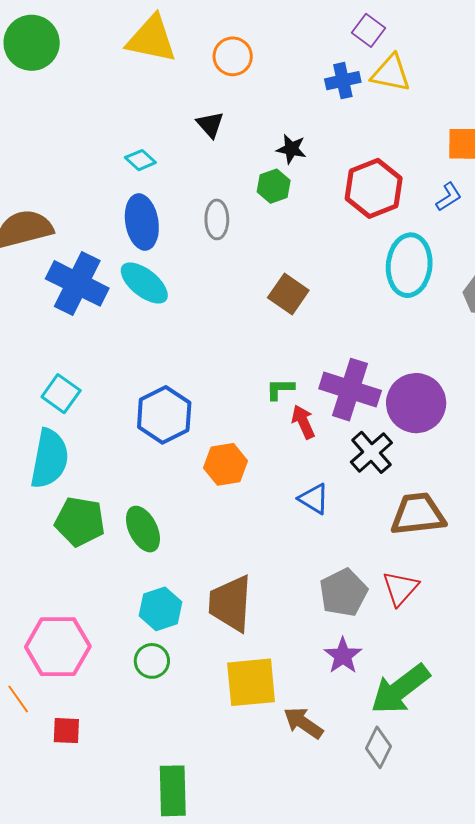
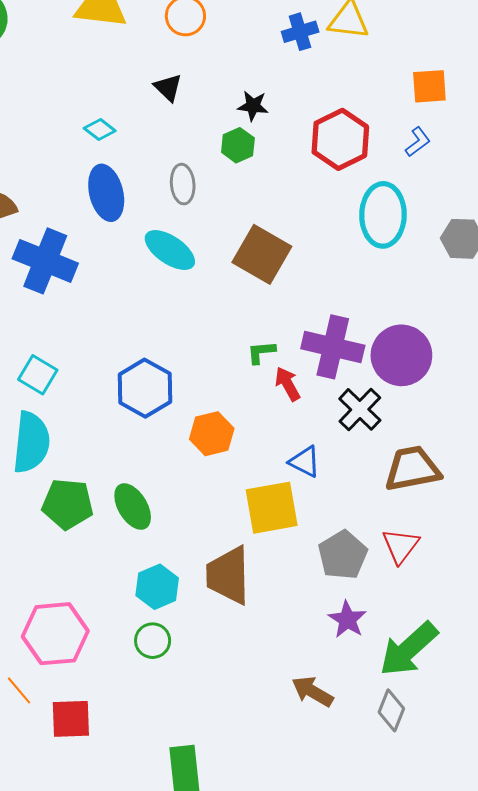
cyan ellipse: (144, 283) -> (170, 250), moved
brown square: (288, 294) -> (262, 254), size x1.4
yellow square: (251, 682) -> (272, 508), moved
red square: (66, 731) -> (71, 719), size x1.4

